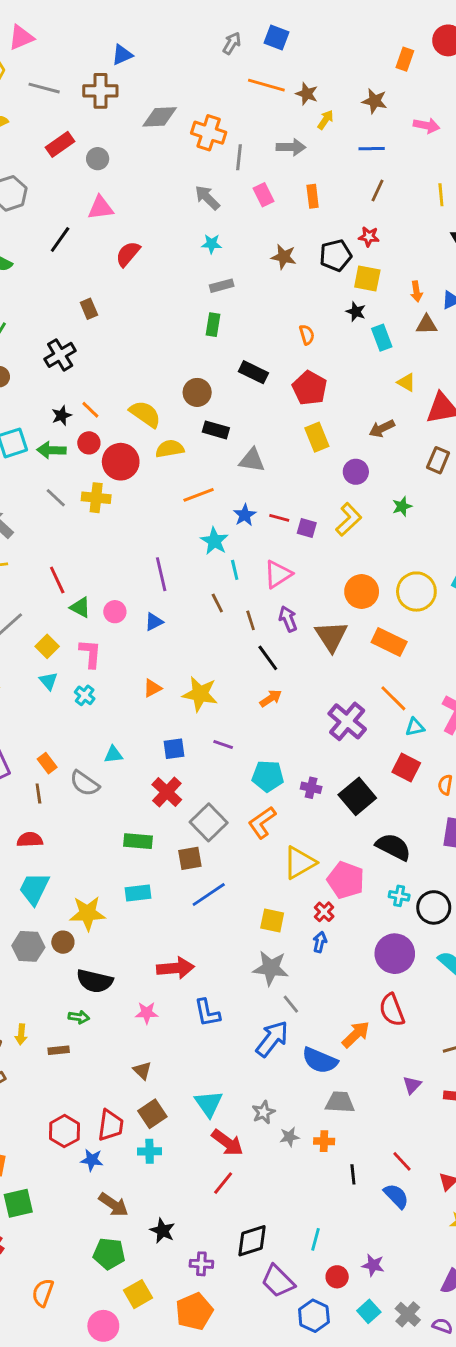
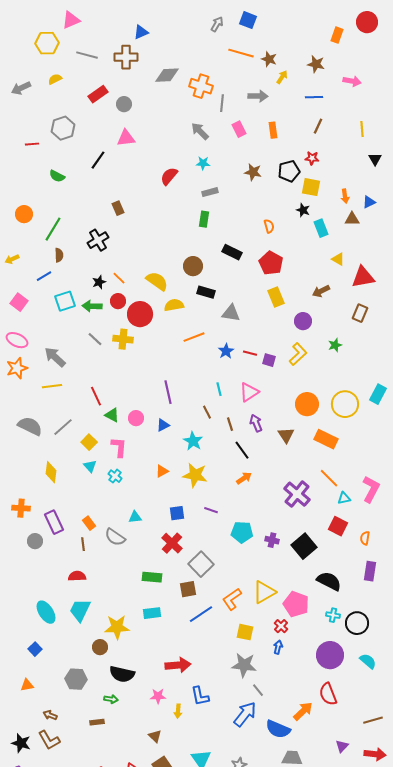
red semicircle: (128, 254) -> (169, 176), moved
cyan star: (214, 541) -> (193, 441), moved
brown triangle: (331, 636) -> (286, 435), size x0.7
orange L-shape: (262, 822) -> (232, 599), moved
gray hexagon: (28, 946) -> (76, 679), moved
yellow arrow: (21, 1034) -> (178, 711), moved

